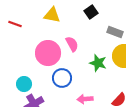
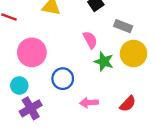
pink semicircle: (72, 44) -> (90, 40), moved
pink circle: (48, 53) -> (32, 52), moved

